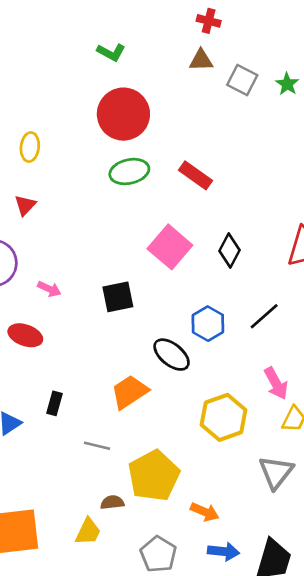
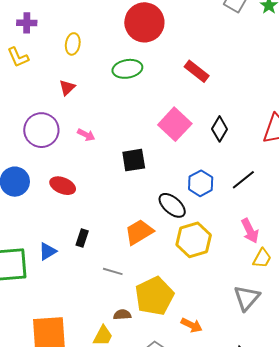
green ellipse: (129, 172) -> (127, 69), moved
pink arrow: (49, 289) -> (86, 135), moved
yellow hexagon: (224, 417) -> (194, 240), moved

